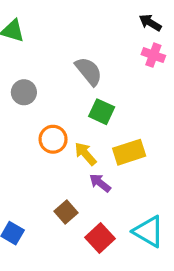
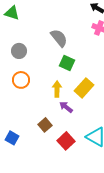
orange circle: (53, 139) -> (21, 80), moved
yellow rectangle: (129, 152) -> (84, 88), turned -30
yellow arrow: (85, 154) -> (57, 89), turned 42

